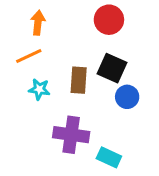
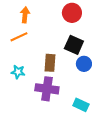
brown rectangle: (79, 80) -> (50, 63), moved
cyan star: (39, 89) -> (18, 72), moved
cyan rectangle: (109, 157) -> (81, 105), moved

